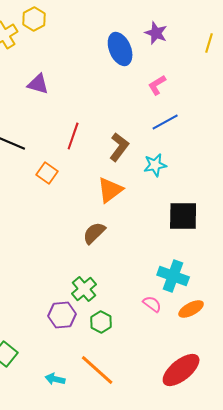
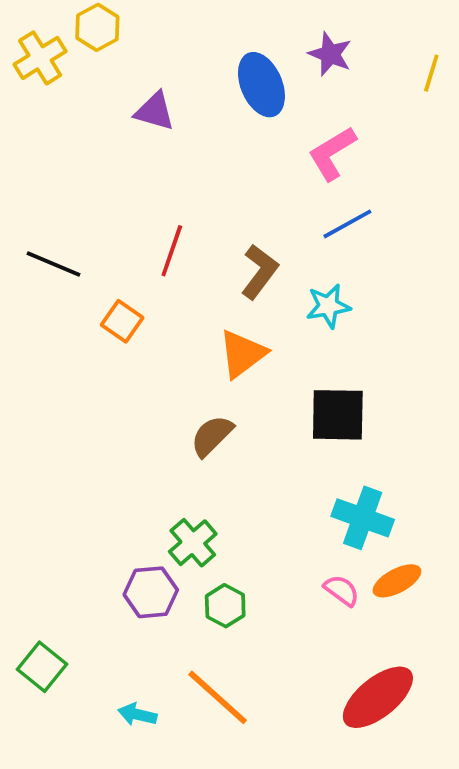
purple triangle: (38, 84) -> (155, 111), moved
pink L-shape: (157, 85) -> (332, 153), size x1.4
black square: (183, 216) -> (338, 415), moved
pink semicircle: (152, 304) -> (342, 590), moved

